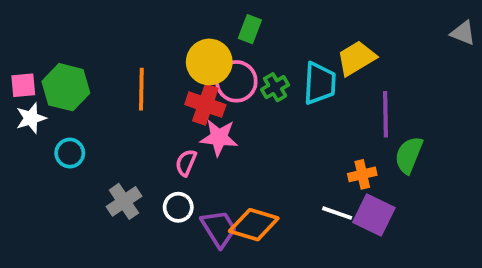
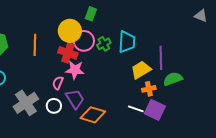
yellow trapezoid: (356, 58) -> (141, 70), moved
green semicircle: (409, 155) -> (173, 79), turned 48
gray cross: (124, 201) -> (26, 103), size x1.4
purple trapezoid: (219, 229) -> (75, 99), moved

